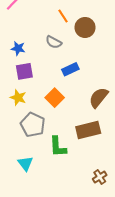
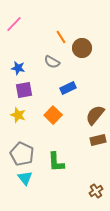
gray pentagon: (33, 125) -> (22, 154), moved
brown rectangle: (88, 130) -> (98, 140), moved, size x0.7

